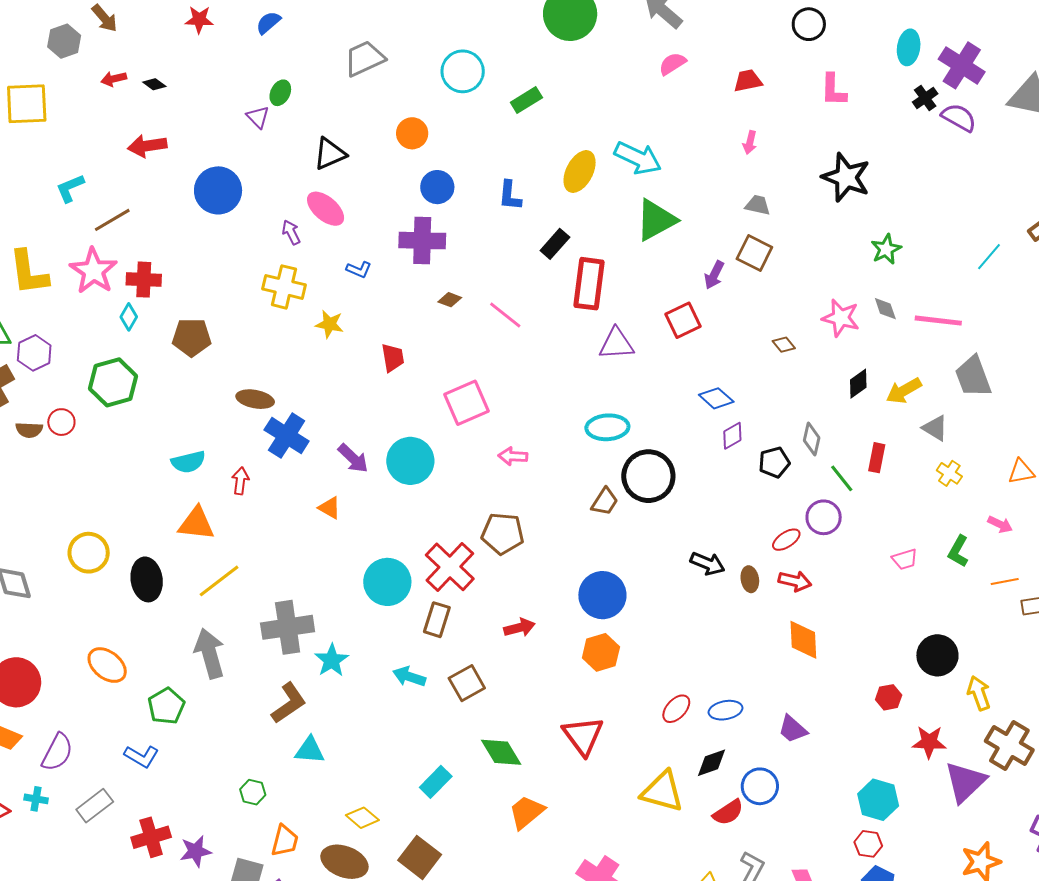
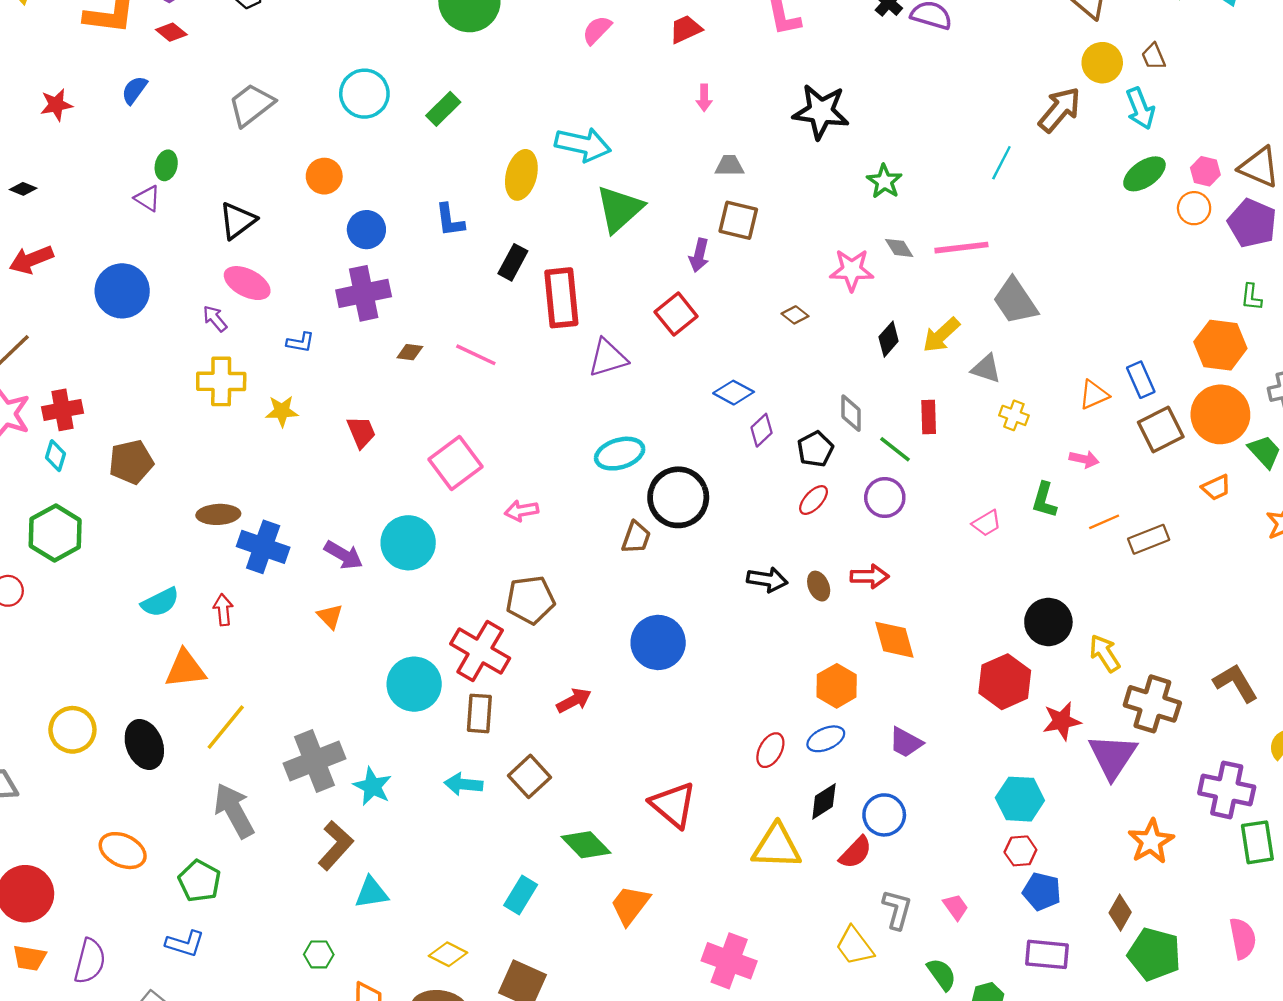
orange triangle: (330, 508) -> (330, 616), turned 30
red ellipse: (786, 540) -> (814, 500), moved
orange hexagon: (601, 652) -> (837, 686), moved
red hexagon: (889, 697) -> (1005, 682), size x1.8

